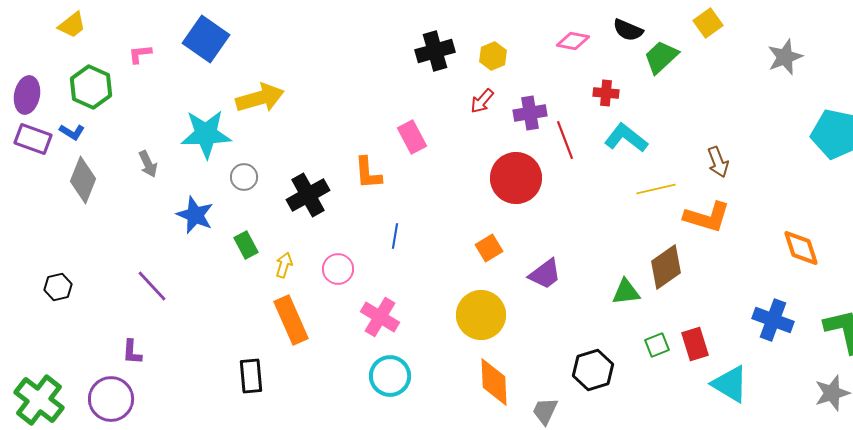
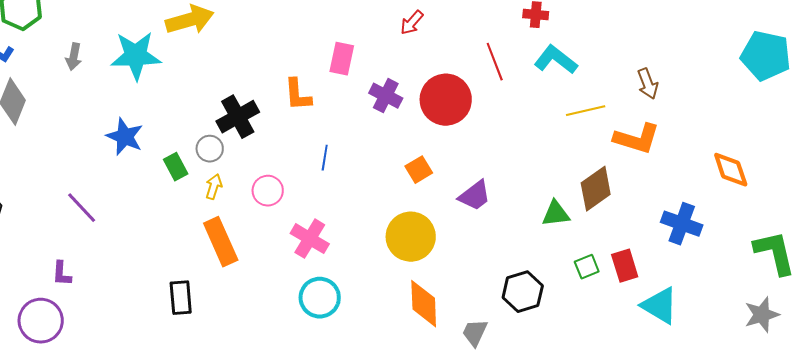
purple cross: (530, 113) -> (386, 96), moved, turned 36
pink rectangle: (412, 137) -> (342, 59), turned 40
gray arrow: (148, 164) -> (74, 57), moved, turned 36
gray circle: (244, 177) -> (210, 149), moved
blue cross: (773, 320) -> (682, 224), moved

